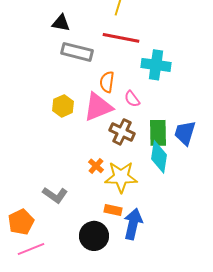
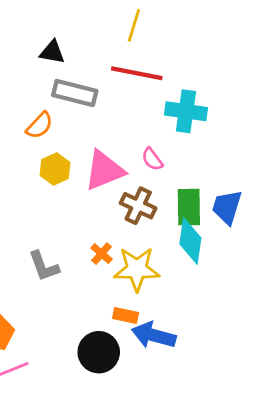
orange semicircle: (107, 82) -> (40, 125), moved, turned -145
gray L-shape: (55, 195) -> (44, 266), moved, turned 35
blue arrow: (133, 224) -> (154, 335), turned -88

